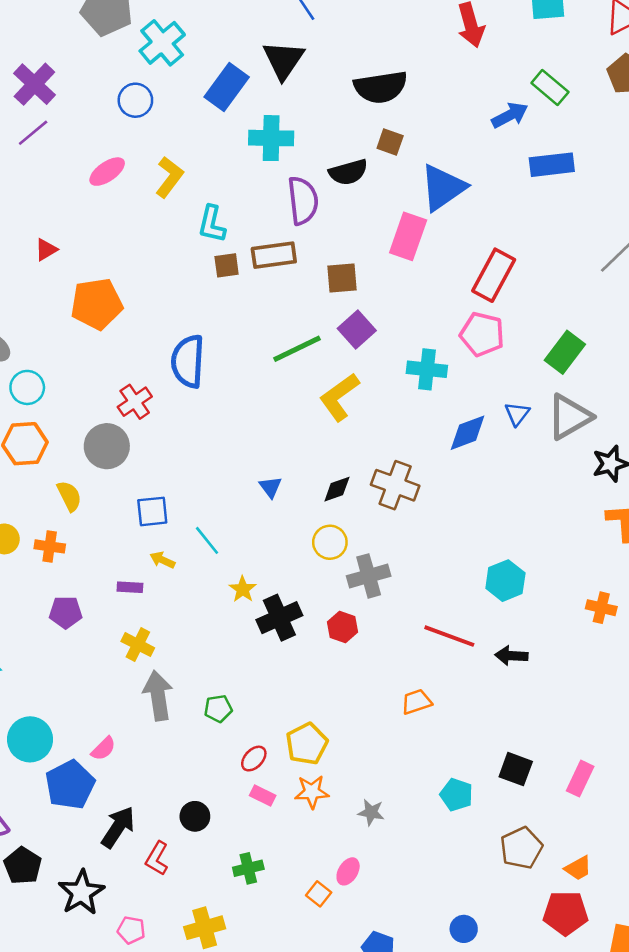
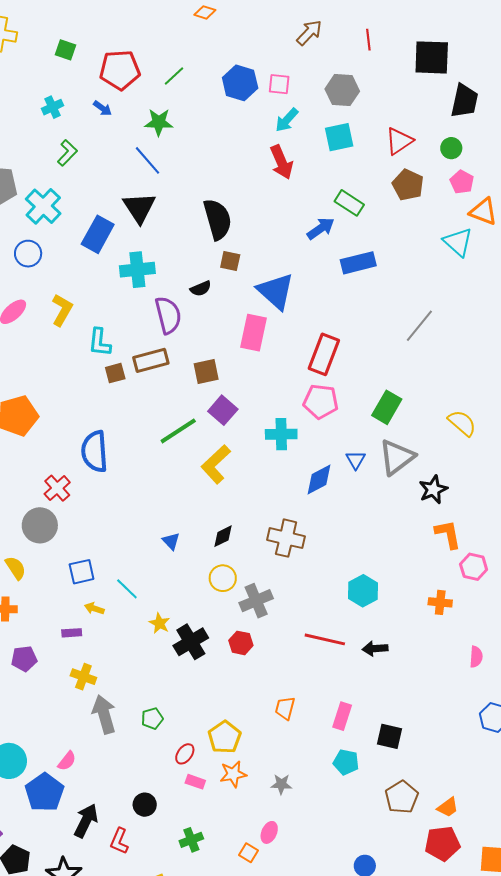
black semicircle: (381, 87) -> (217, 219), turned -90
black semicircle: (348, 172) -> (201, 289), size x0.7
blue triangle: (443, 188) -> (276, 291), turned -36
brown cross: (395, 485) -> (286, 538), moved
orange trapezoid: (417, 702) -> (285, 708), moved, turned -50
pink rectangle: (580, 779) -> (342, 716), moved

